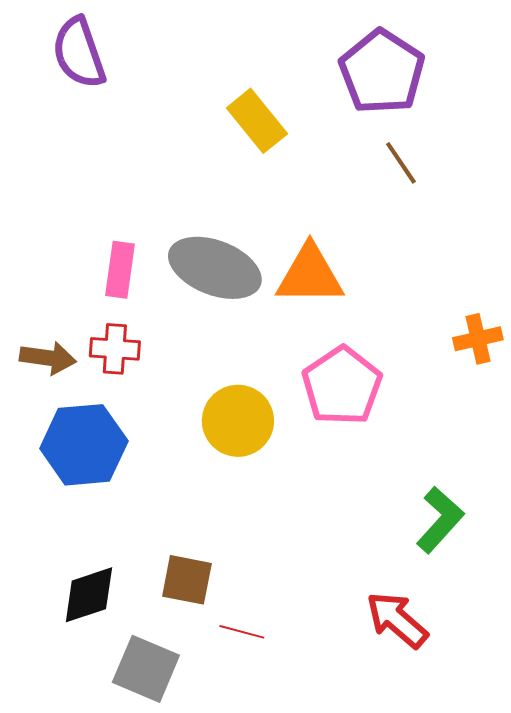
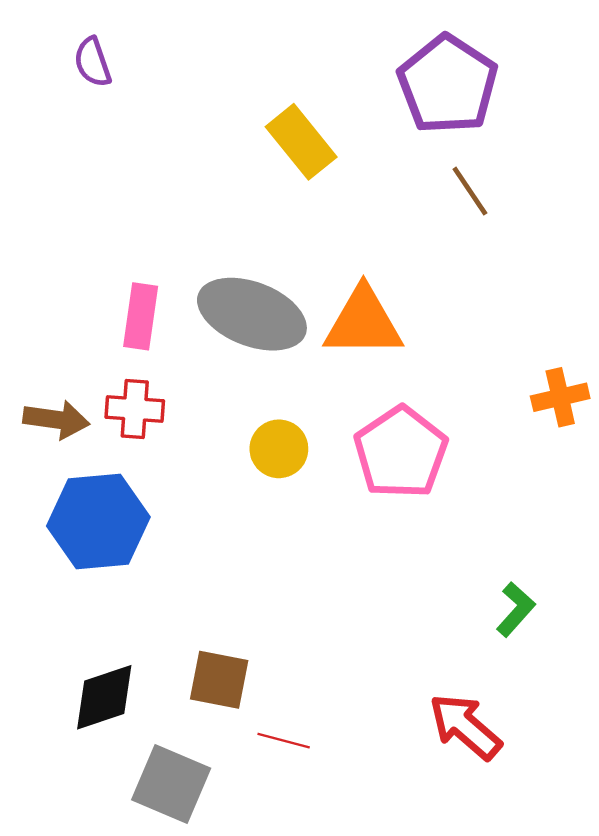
purple semicircle: (79, 53) -> (93, 62), size x0.6
yellow circle: (238, 421) -> (279, 449), moved, size x0.7
green L-shape: (440, 520) -> (516, 609), size x0.7

